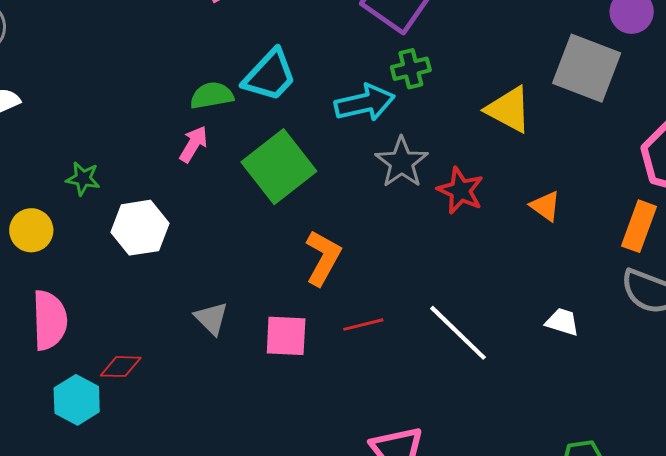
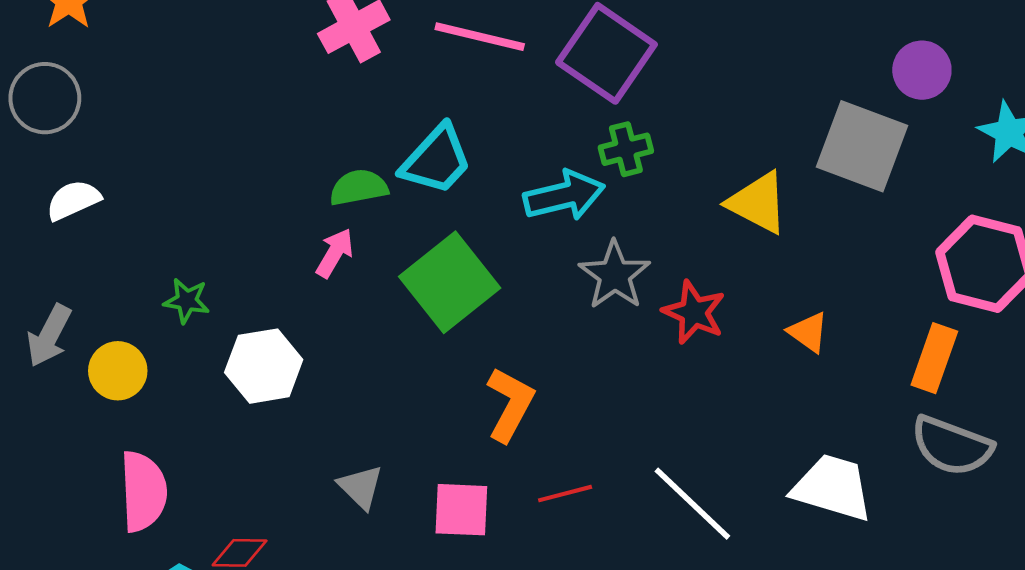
white trapezoid: (562, 322) -> (832, 488), size x1.8

